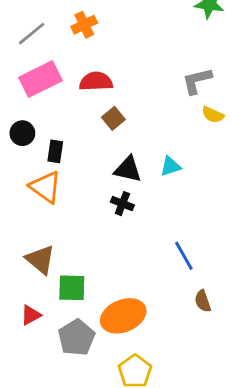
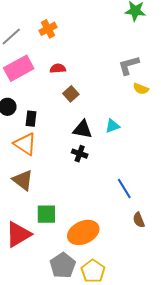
red semicircle: (96, 81) -> (58, 68), size x0.7
brown triangle: (40, 260) -> (23, 180), moved
red triangle: (31, 315) -> (18, 234), size x1.8
gray pentagon: (76, 338) -> (63, 265), moved

